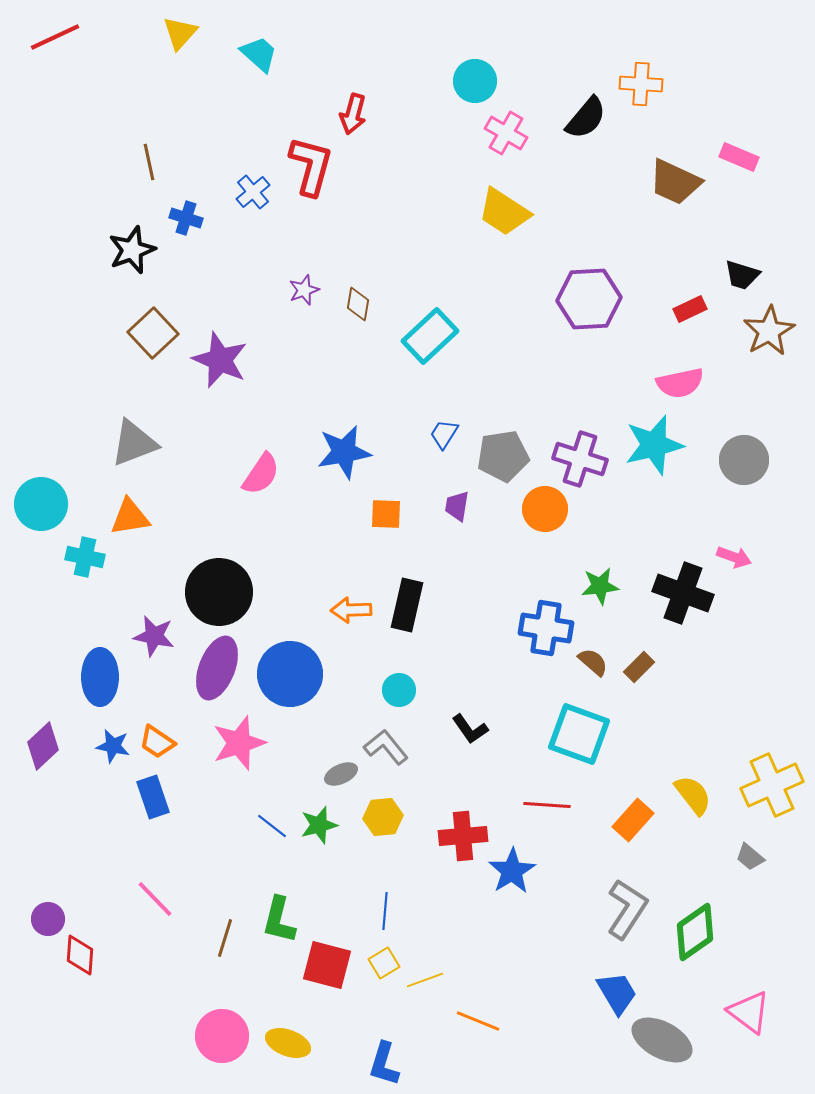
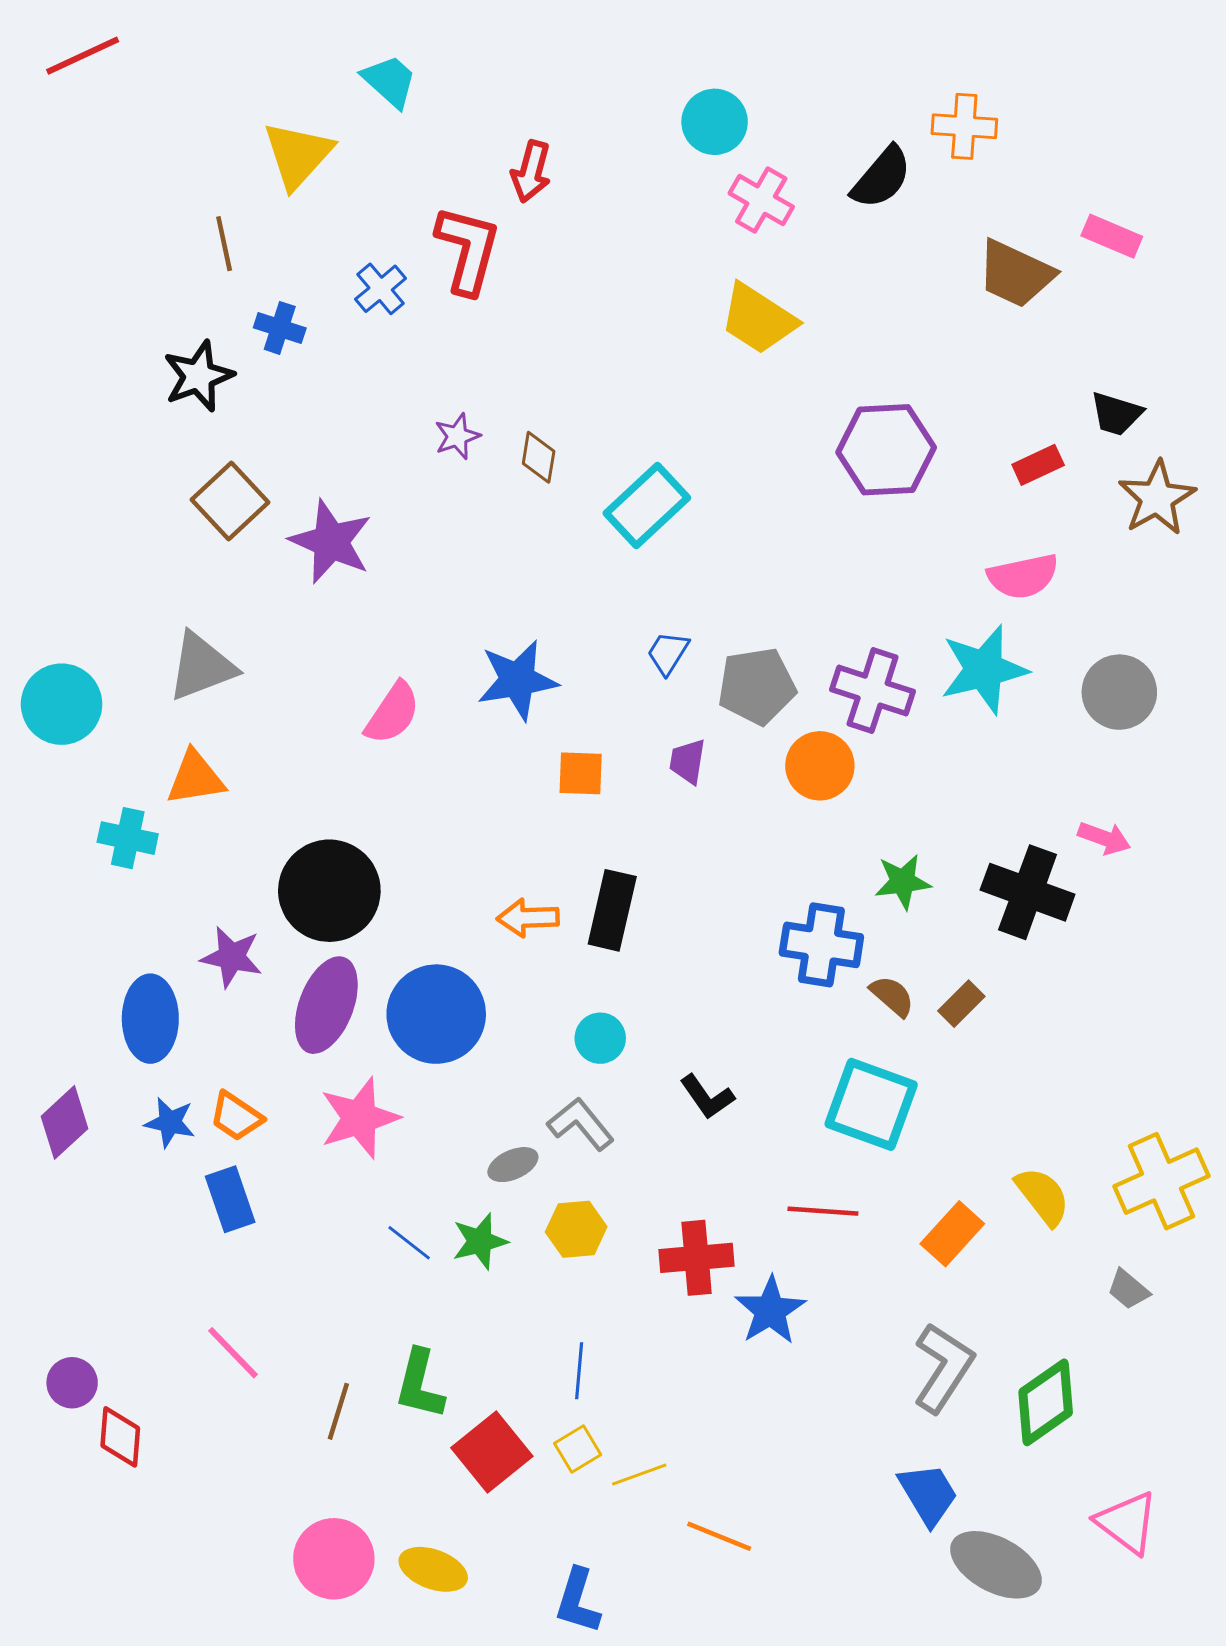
yellow triangle: (180, 33) -> (298, 155), moved, size x1.4
cyan circle: (41, 504) -> (62, 704), moved
red square: (327, 965) -> (492, 1452), turned 36

